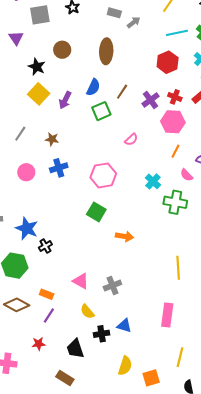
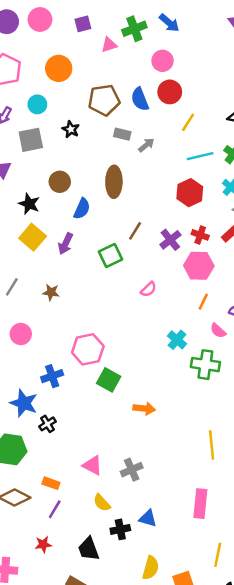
blue semicircle: (93, 87) -> (82, 209), moved
blue cross: (59, 168) -> (52, 376), moved
pink hexagon: (103, 175) -> (88, 349), moved

